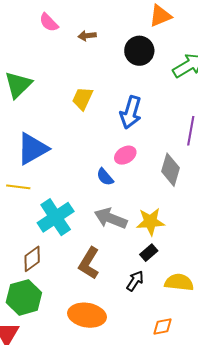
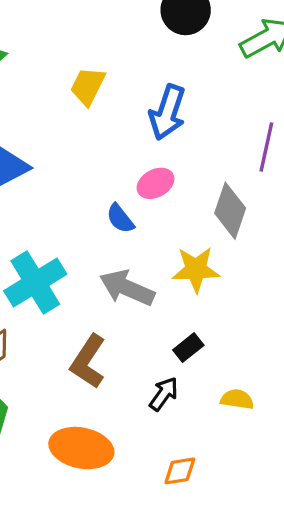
yellow star: (150, 222) -> (196, 269), moved
yellow semicircle: (179, 282) -> (237, 399), size x0.7
orange diamond: (162, 326) -> (180, 471), moved

